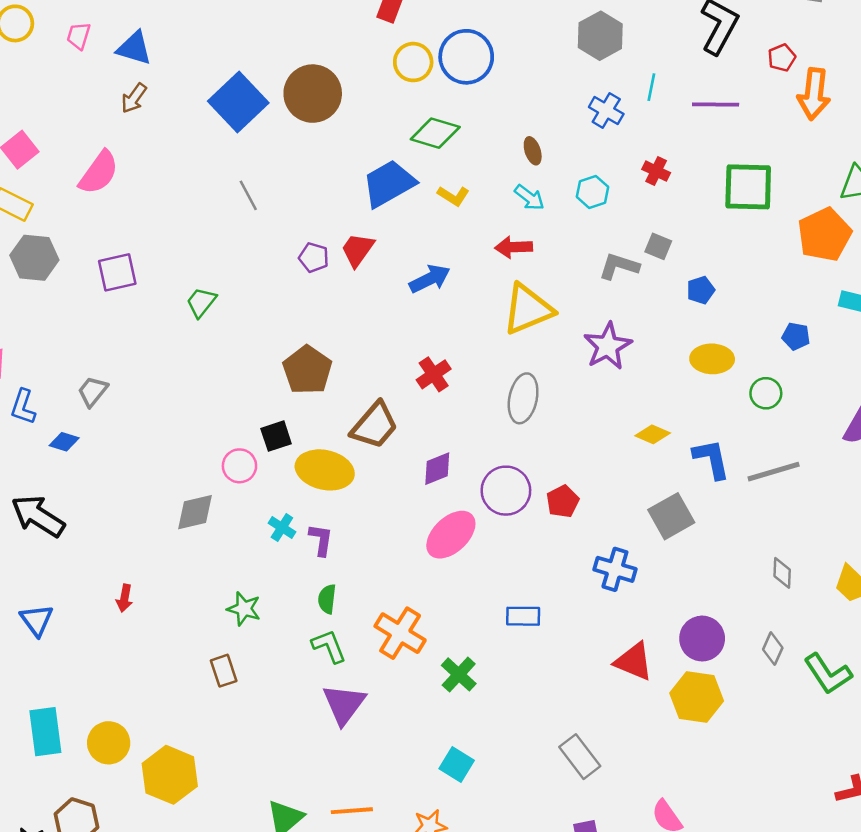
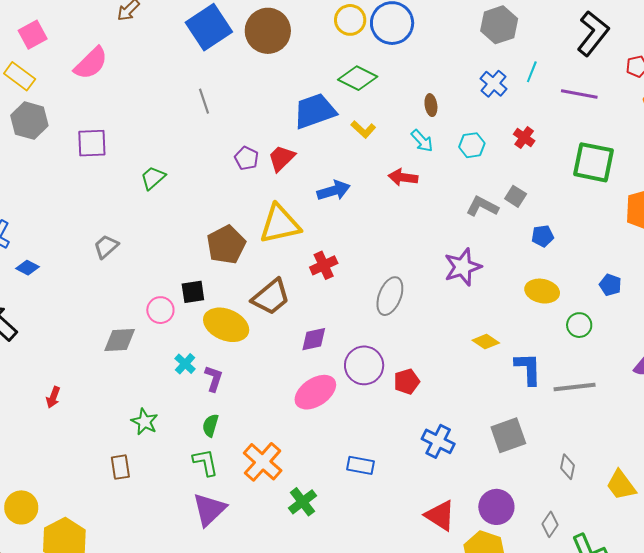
yellow triangle: (528, 309) -> (280, 224), moved
gray trapezoid: (93, 391) -> (106, 247), moved
gray square: (671, 516) -> (508, 435), moved

